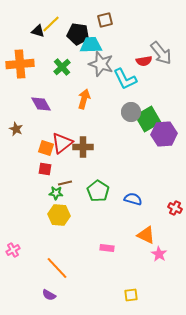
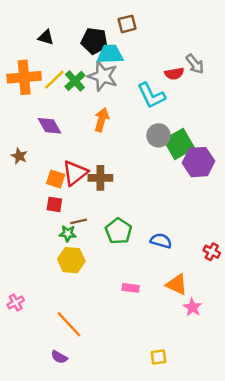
yellow line: (51, 24) -> (54, 80), moved
gray arrow: (161, 53) -> (195, 64), size x0.7
gray star: (101, 64) -> (103, 76), moved
pink rectangle: (107, 248) -> (131, 288), moved

